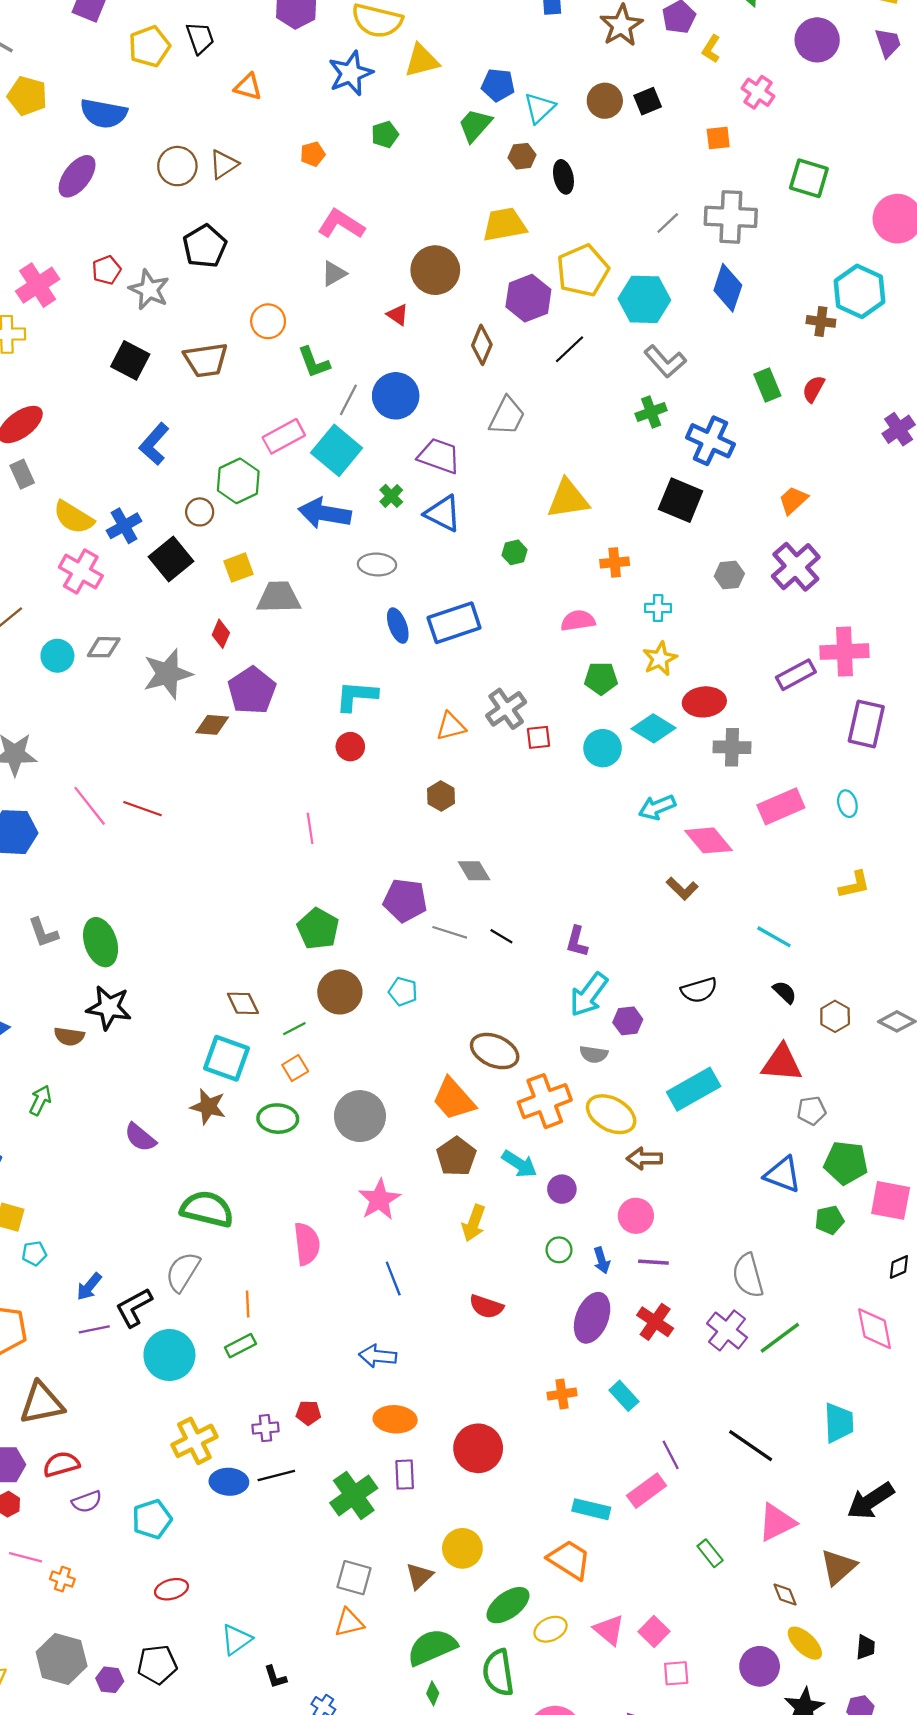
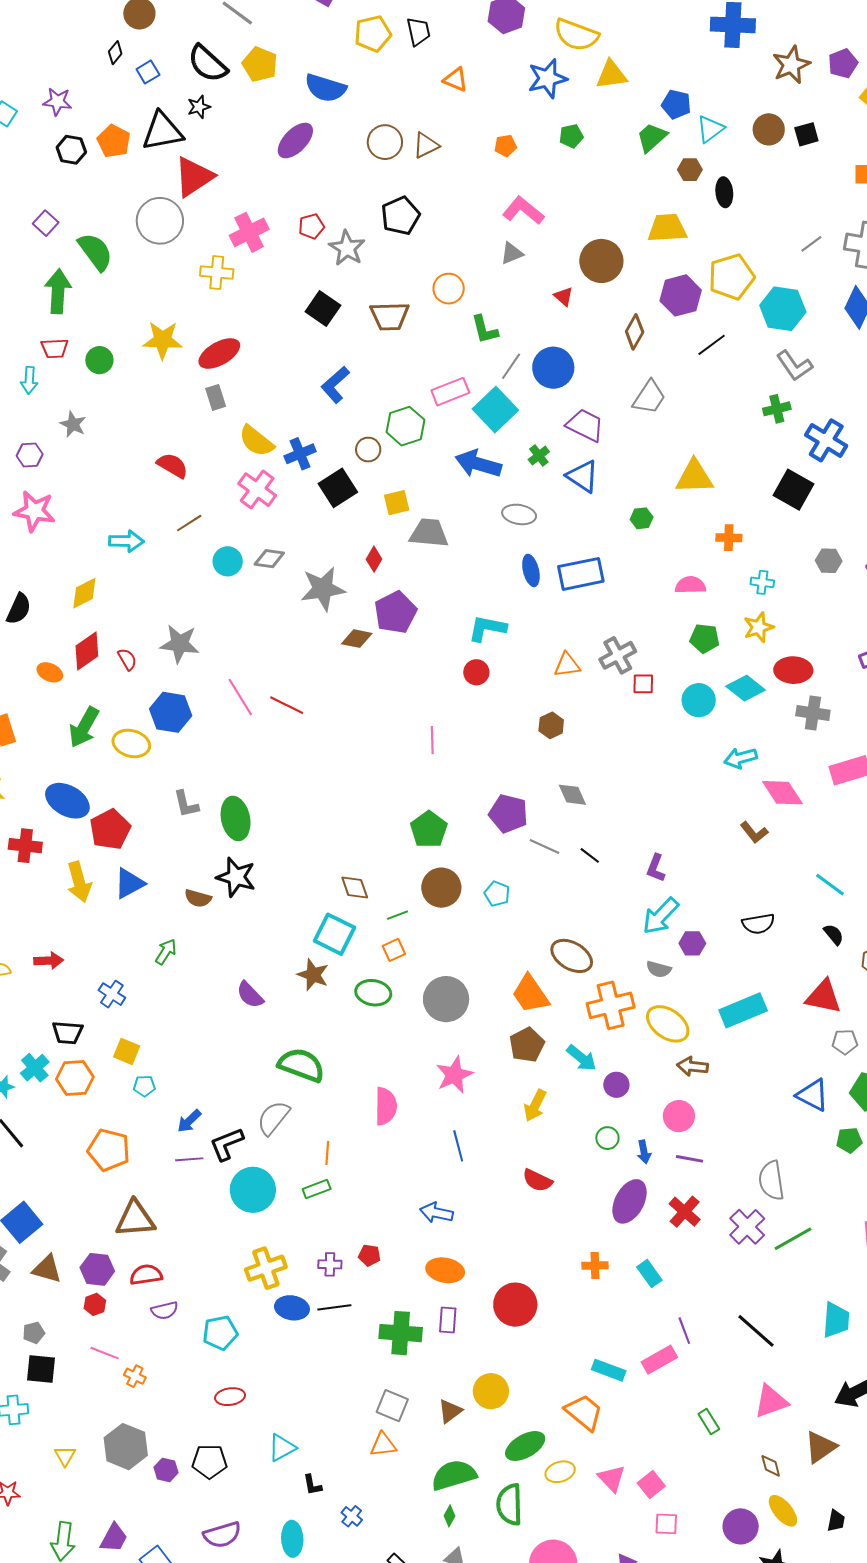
green cross: (354, 1495) -> (401, 1333), turned 33

